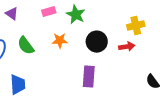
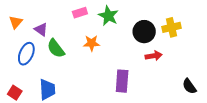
purple triangle: (12, 14) -> (41, 29), moved
black circle: (97, 42) -> (144, 32), moved
red arrow: (127, 47) -> (154, 56), moved

